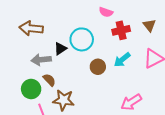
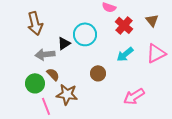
brown arrow: (31, 28) -> (35, 23), turned -110
red cross: (121, 30) -> (124, 25), turned -36
brown circle: (98, 67) -> (98, 73), moved

